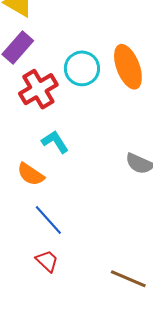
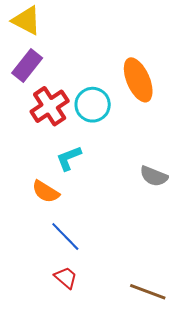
cyan circle: (82, 68) -> (93, 105), moved
cyan L-shape: (55, 142) -> (69, 158), turned -76

